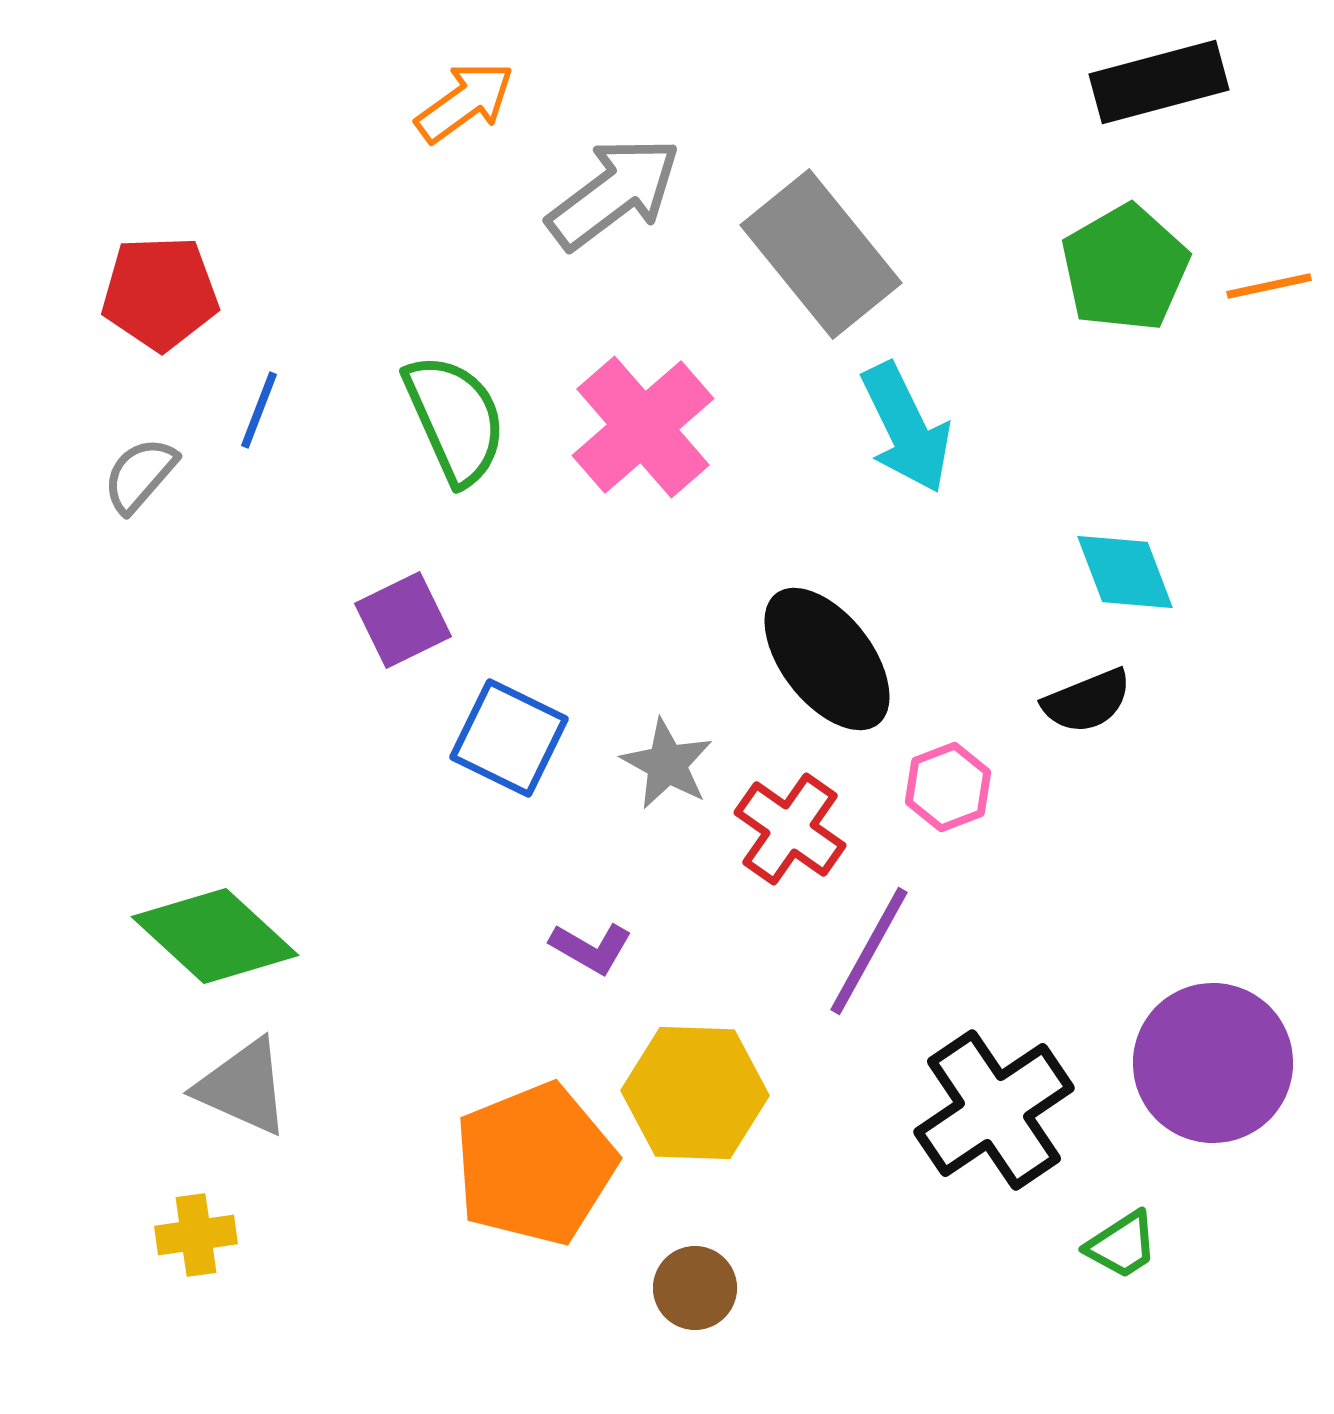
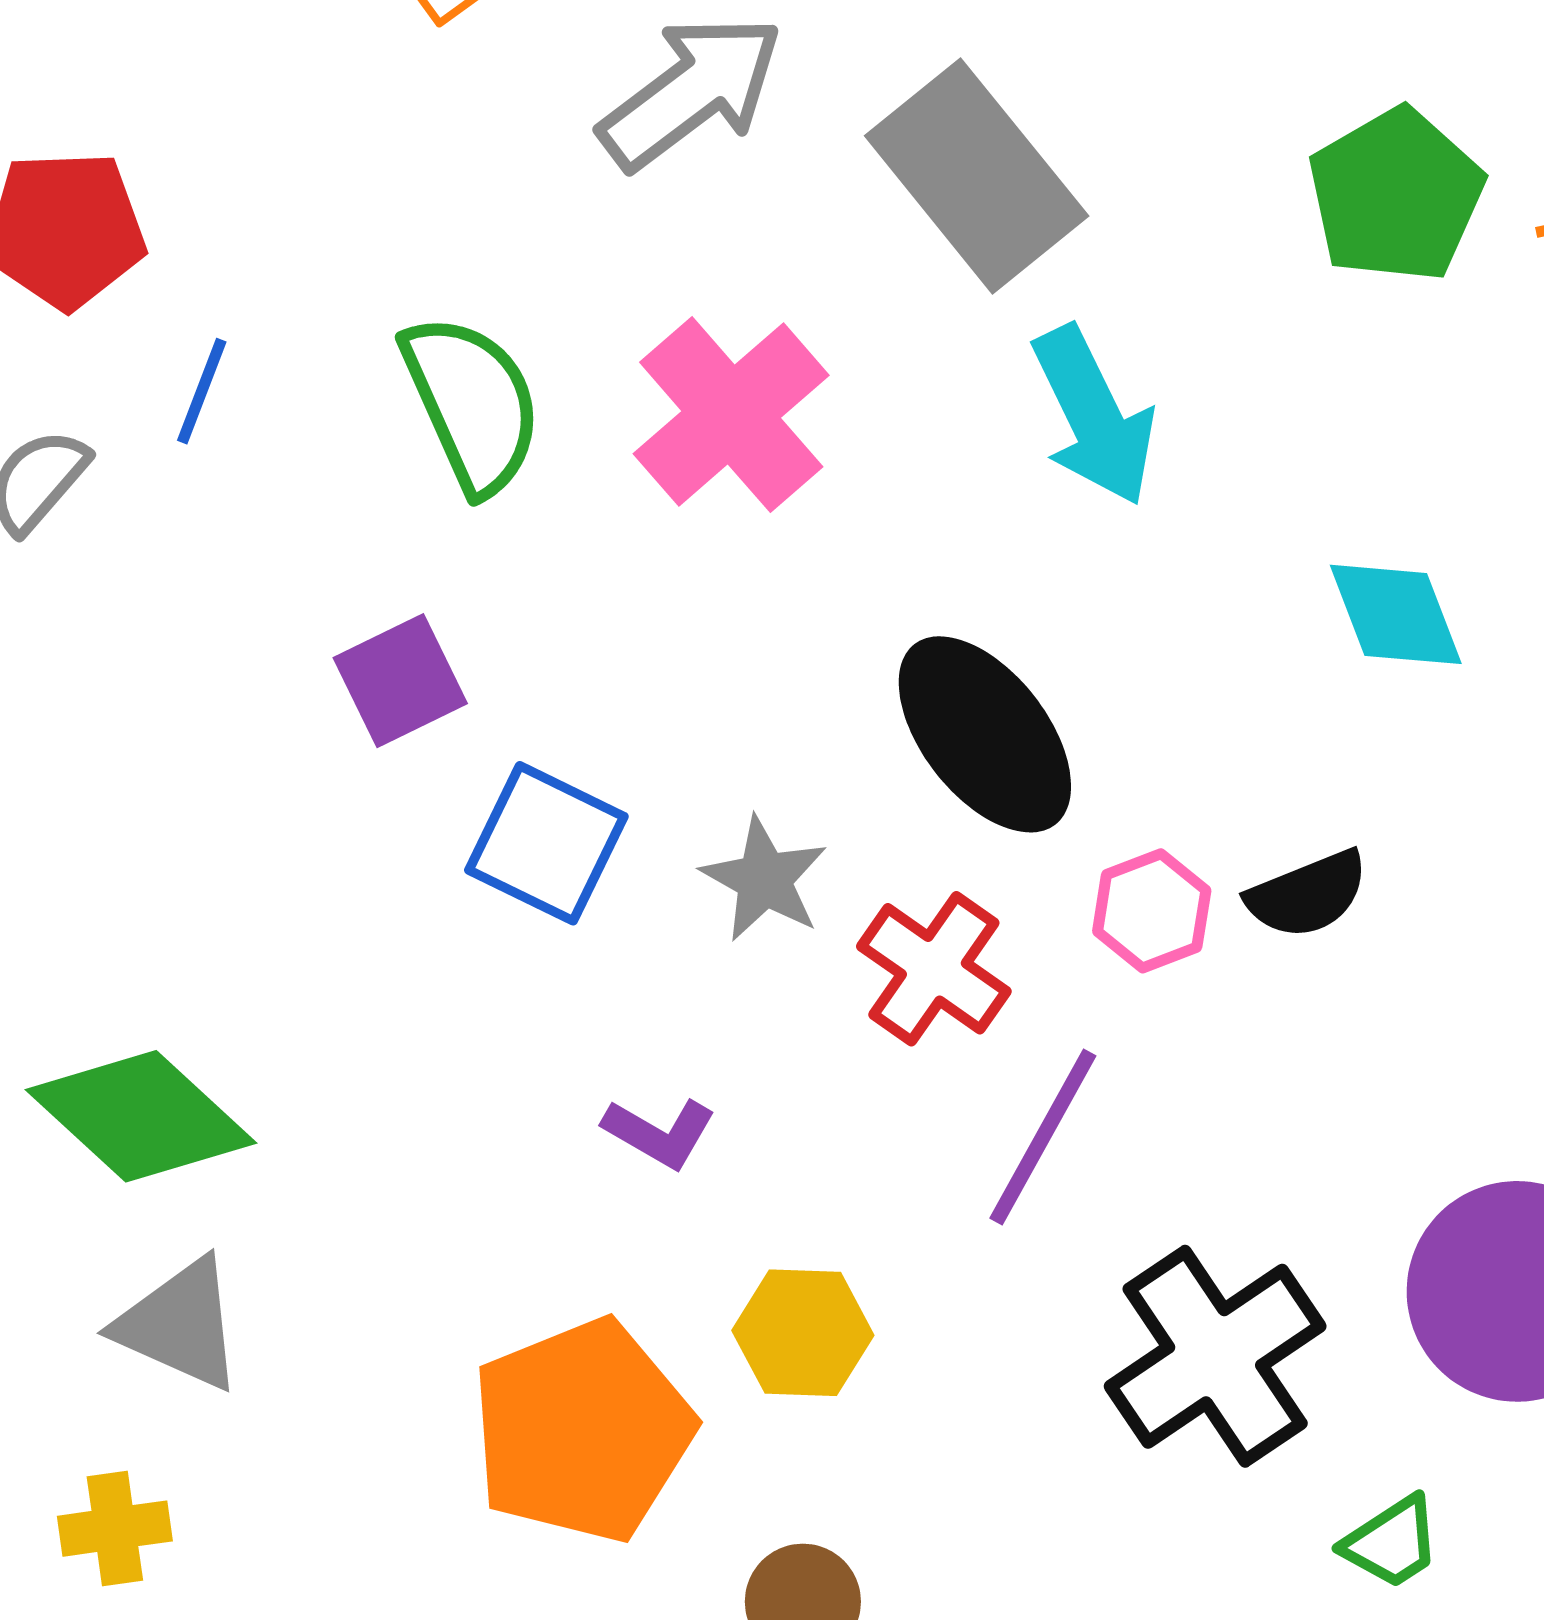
black semicircle: (1087, 701) -> (1308, 894), moved
yellow hexagon: (695, 1093) -> (803, 1333), size x0.7

